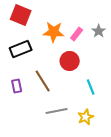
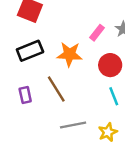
orange star: (54, 32) -> (69, 54), moved
red circle: (70, 61) -> (110, 65), moved

